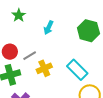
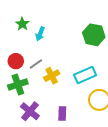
cyan arrow: (49, 28) -> (40, 34), moved
cyan rectangle: (77, 70) -> (85, 75), turned -65

